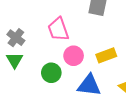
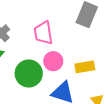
green circle: (51, 73) -> (29, 73), size x1.4

